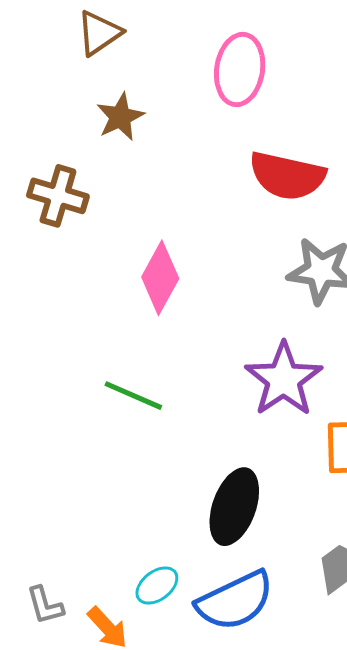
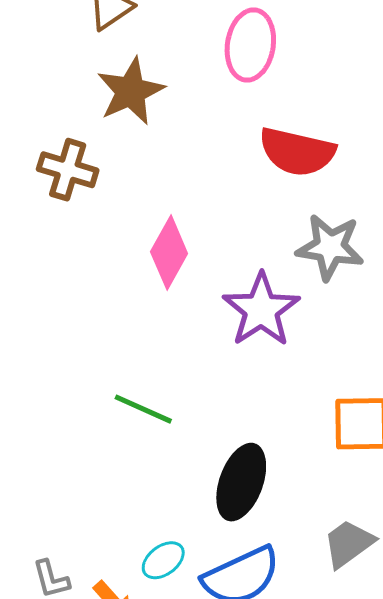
brown star: (120, 117) -> (131, 91), size x1.4
purple star: (284, 379) -> (261, 310), moved
green line: (133, 396) -> (143, 409), moved

